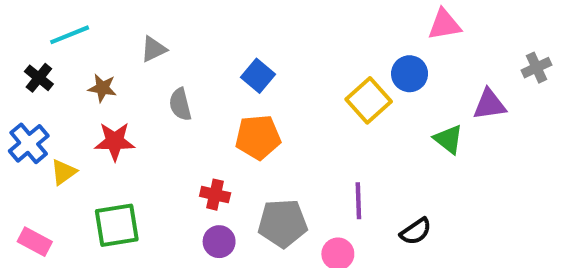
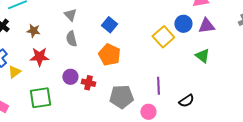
gray triangle: (154, 49) -> (70, 15), moved, turned -48
purple triangle: (489, 104) -> (206, 26), moved
orange pentagon: (258, 137) -> (109, 55), turned 30
purple circle: (219, 242) -> (70, 77), moved

